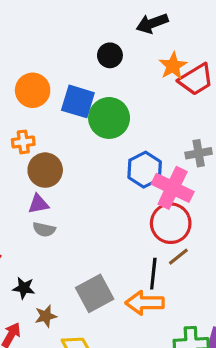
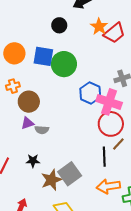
gray semicircle: (44, 229) -> (42, 130), moved
black star: (24, 288) -> (33, 161), moved
orange arrow: (145, 303) -> (108, 186), moved
brown star: (46, 316) -> (51, 180), moved, size x1.5

